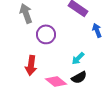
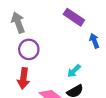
purple circle: (46, 34) -> (29, 49), moved

